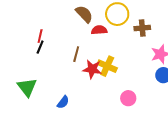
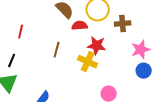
black line: (40, 47) -> (12, 61), moved
red star: (92, 69) -> (97, 46), moved

